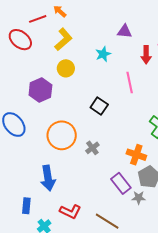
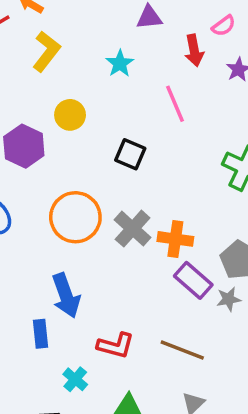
yellow circle: (66, 68) -> (70, 115), moved
gray cross: (92, 148) -> (133, 229), size x1.5
orange cross: (136, 155) -> (175, 239), moved
blue rectangle: (26, 206) -> (41, 334), moved

